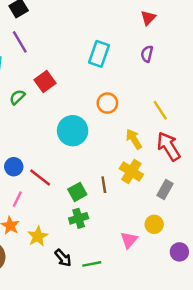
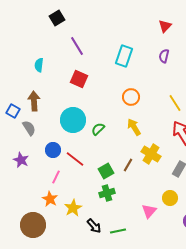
purple line: (20, 42) -> (77, 46), moved
red square: (45, 81) -> (79, 79), turned -30
green semicircle: (17, 97) -> (98, 129), moved
cyan circle: (73, 131) -> (73, 120), moved
yellow arrow: (134, 139) -> (134, 127), moved
brown line: (104, 185) -> (128, 165), turned 40

